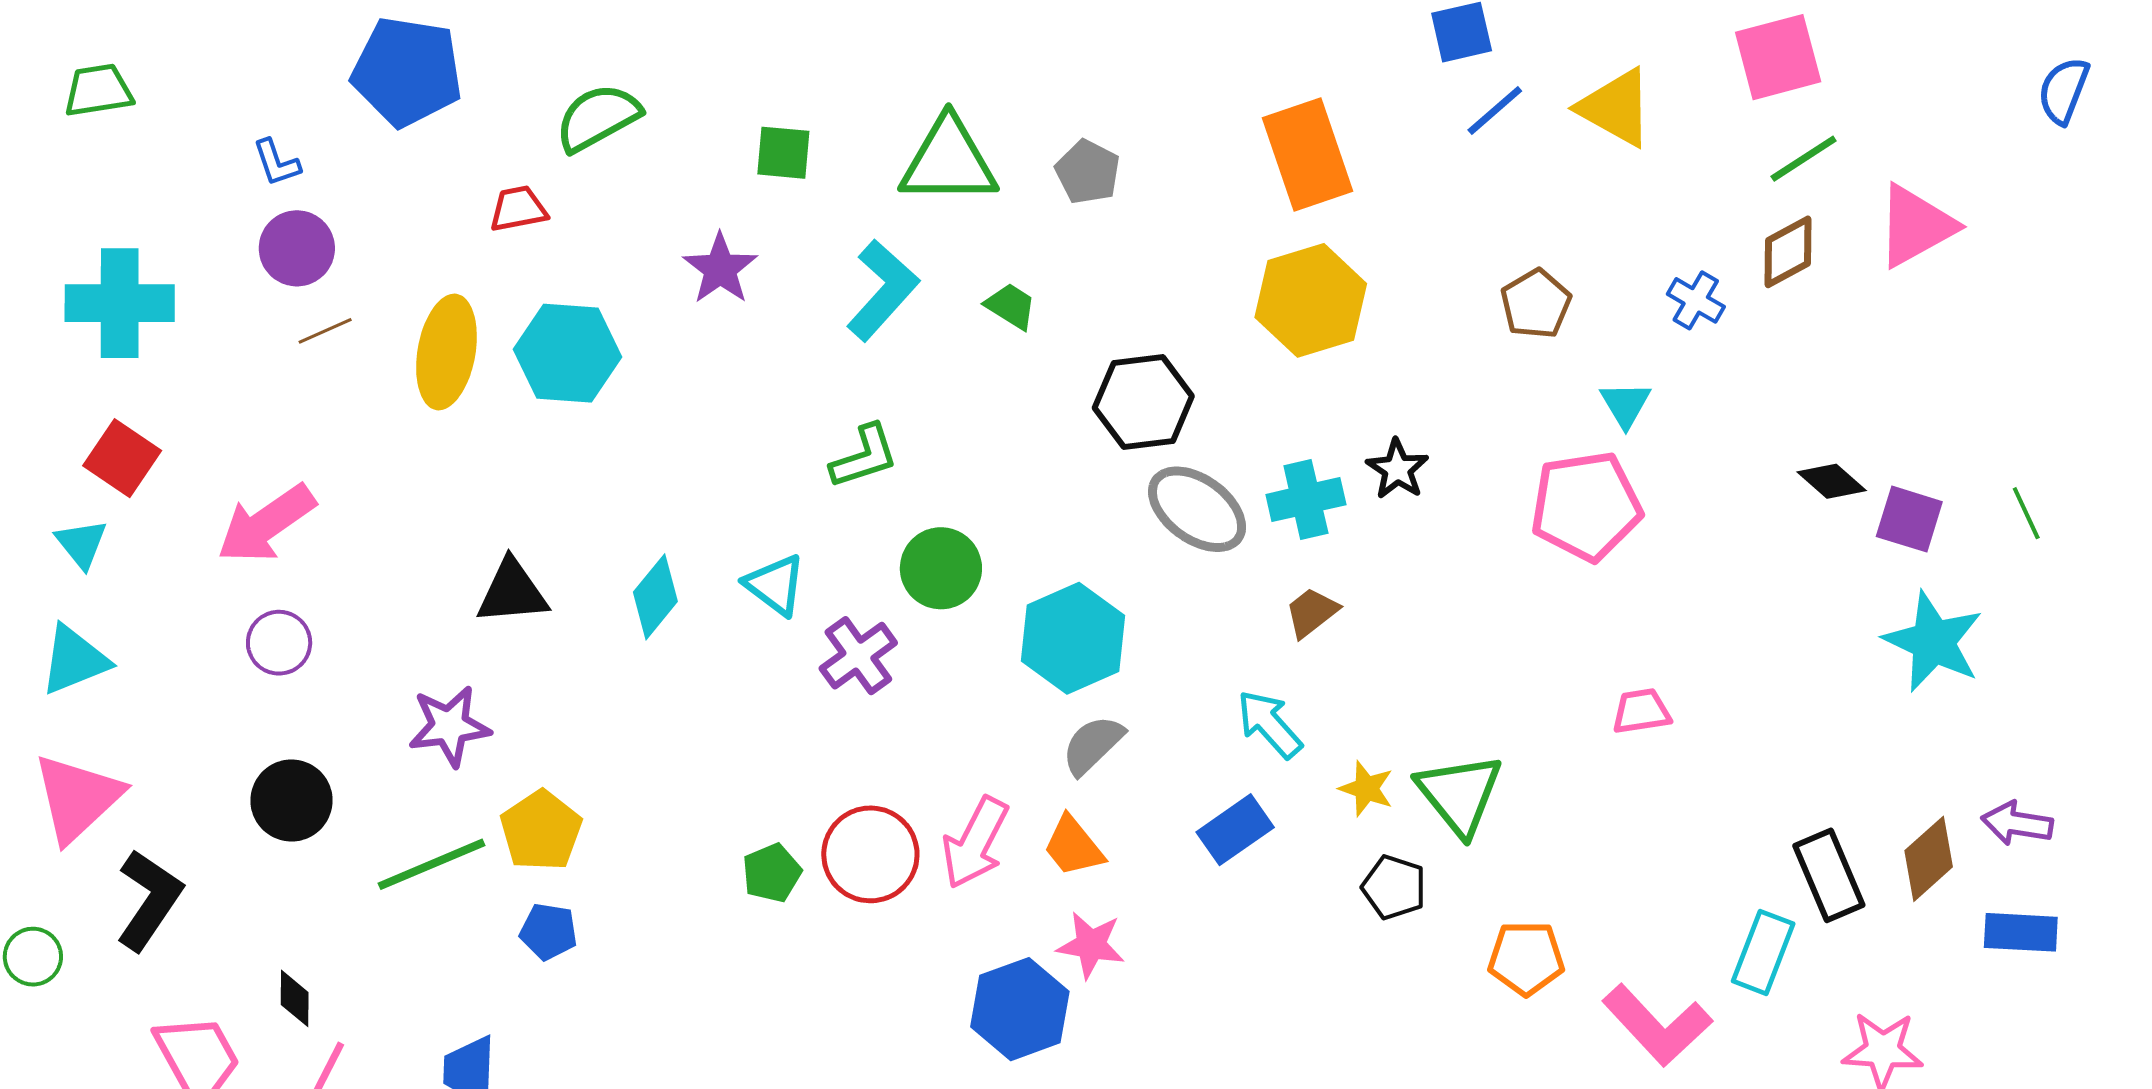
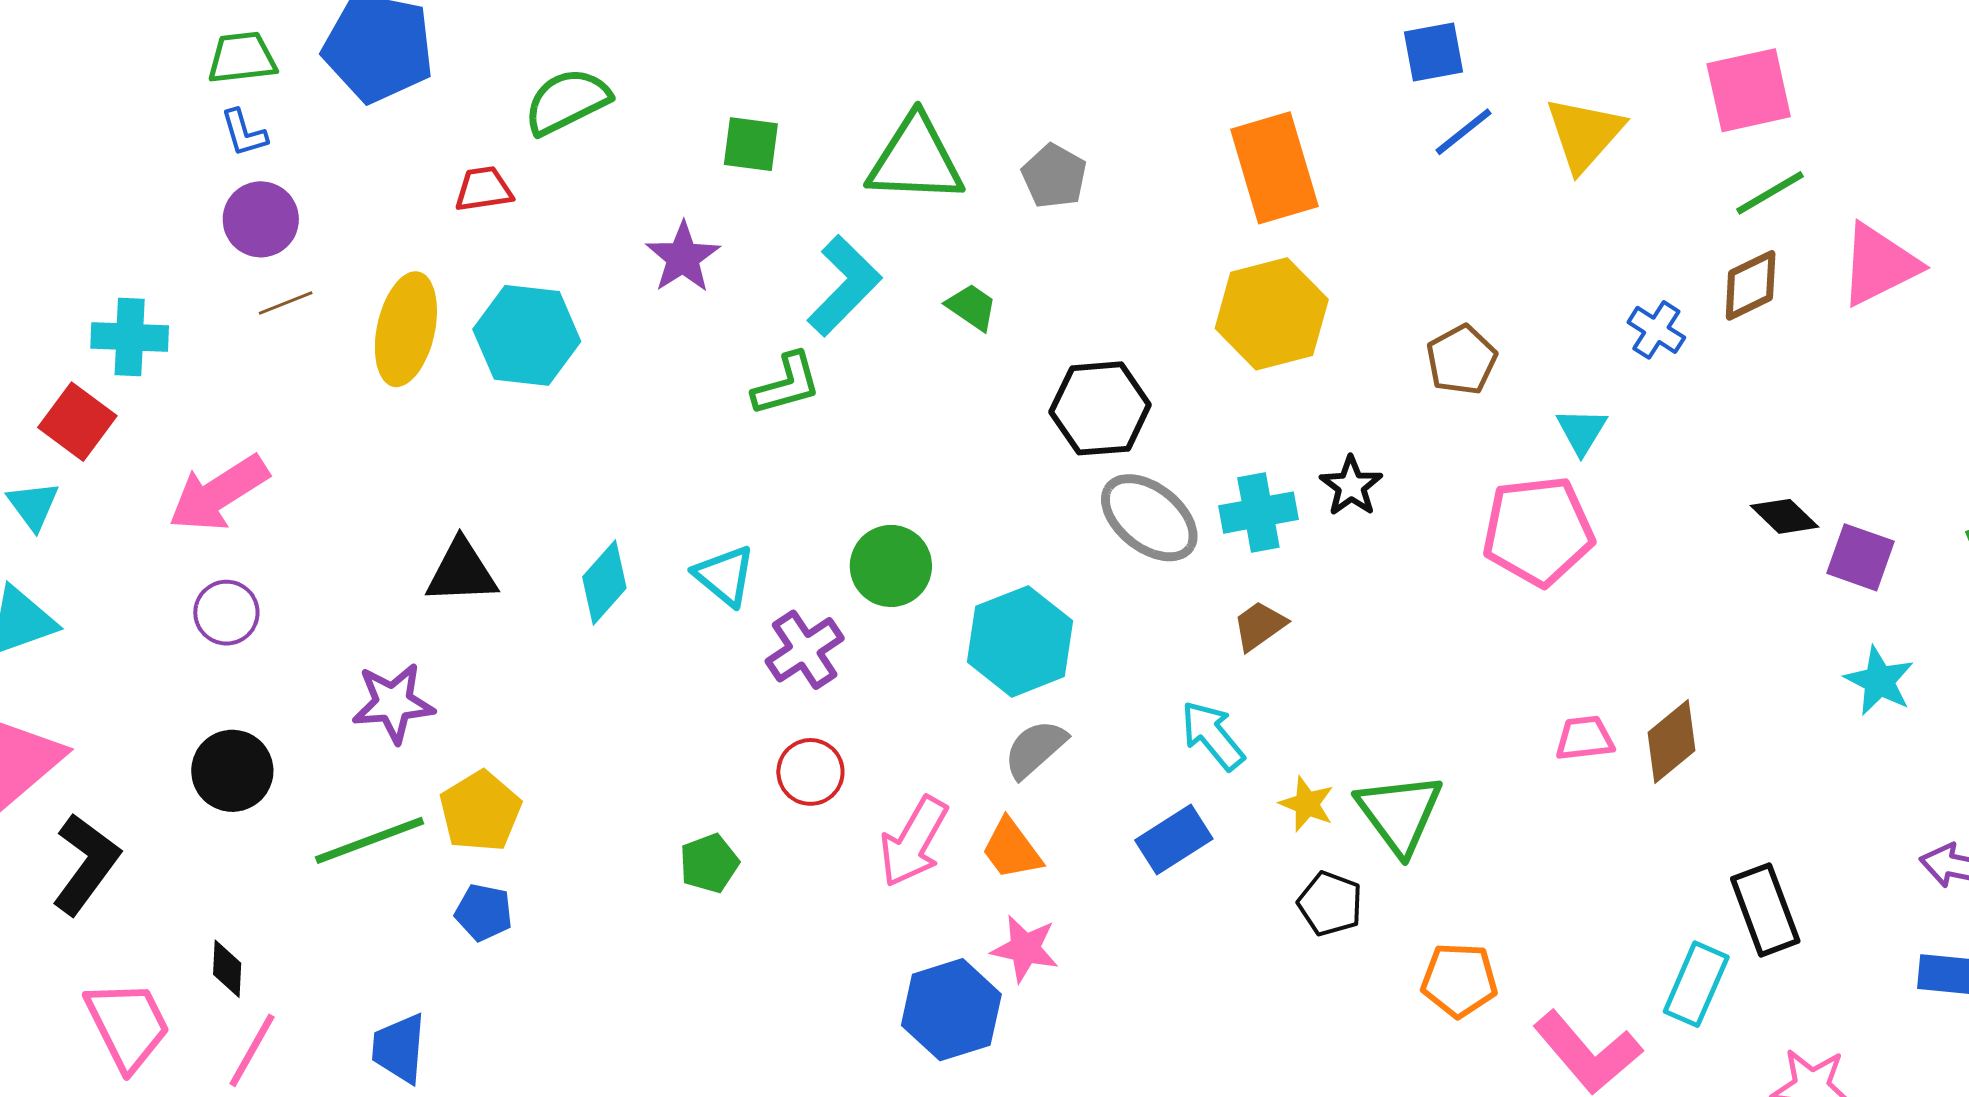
green trapezoid: (98, 90) -> (242, 58), moved
yellow triangle: (1616, 108) -> (1584, 134), turned 40
cyan cross: (120, 303) -> (130, 337), moved, size x0.7
brown pentagon: (1536, 304) -> (1461, 360), moved
green L-shape: (864, 456) -> (787, 384), moved
cyan star: (1933, 642) -> (1879, 681), size x0.7
red circle: (870, 854) -> (810, 772), moved, size x0.7
brown diamond: (1929, 859) -> (1672, 741), moved

